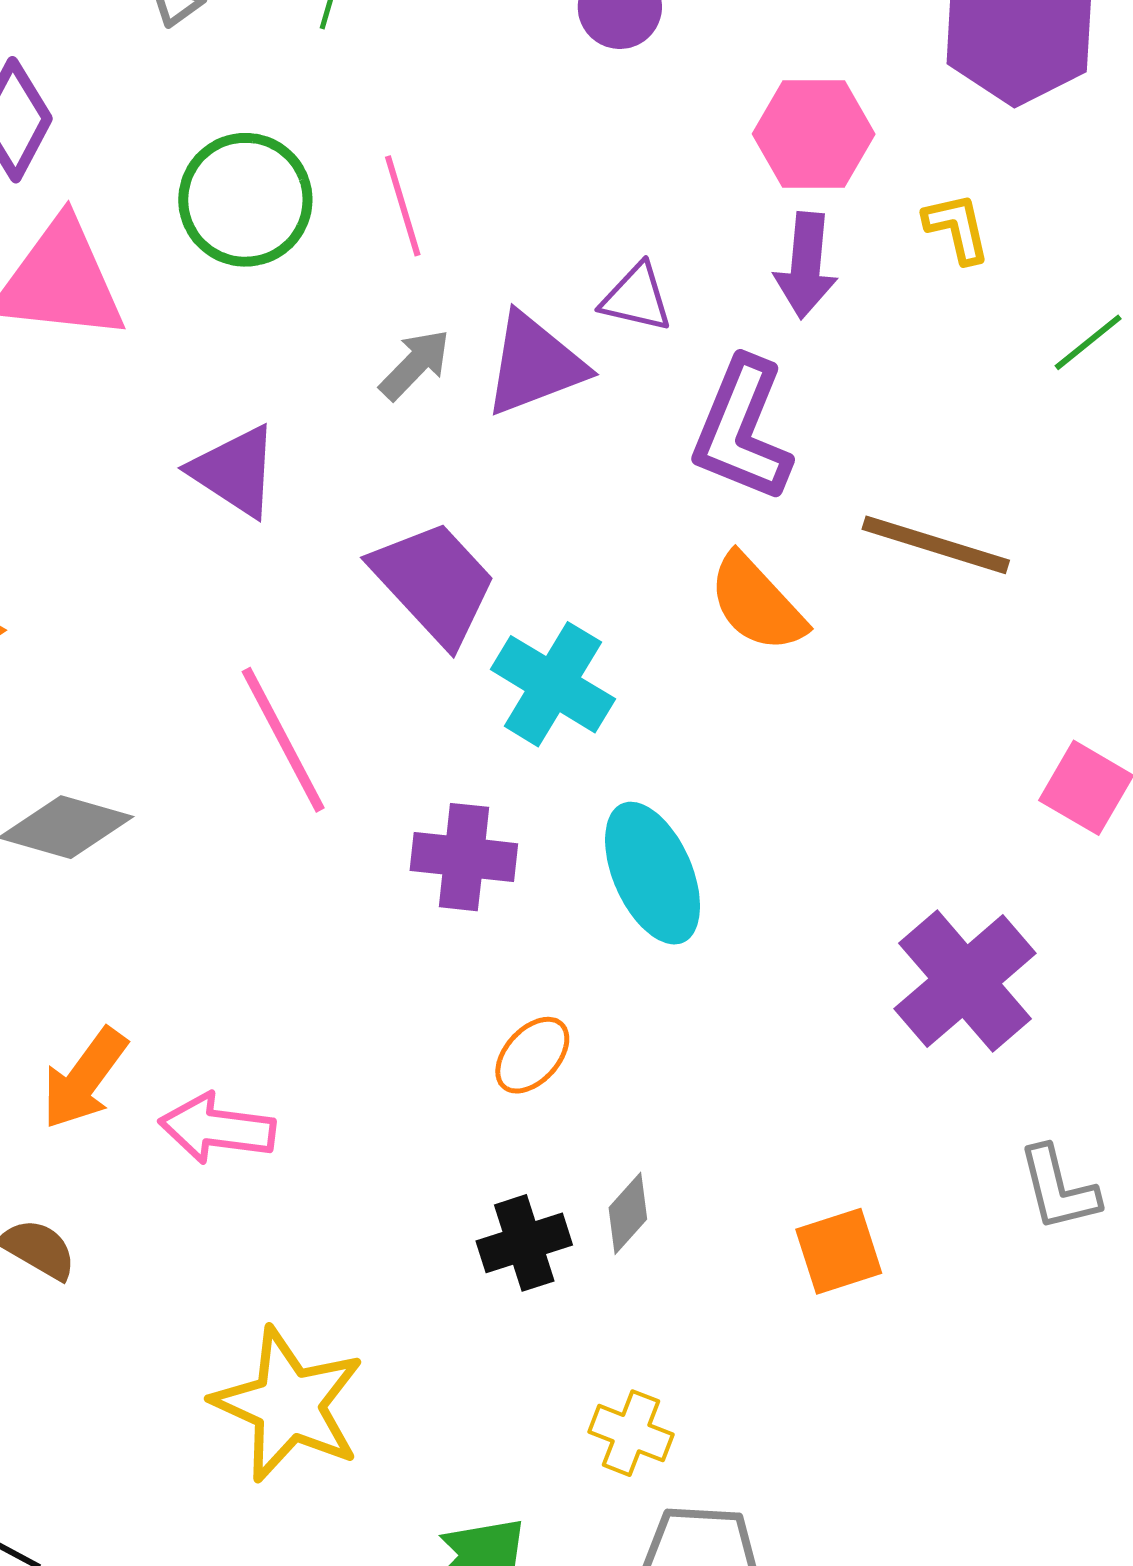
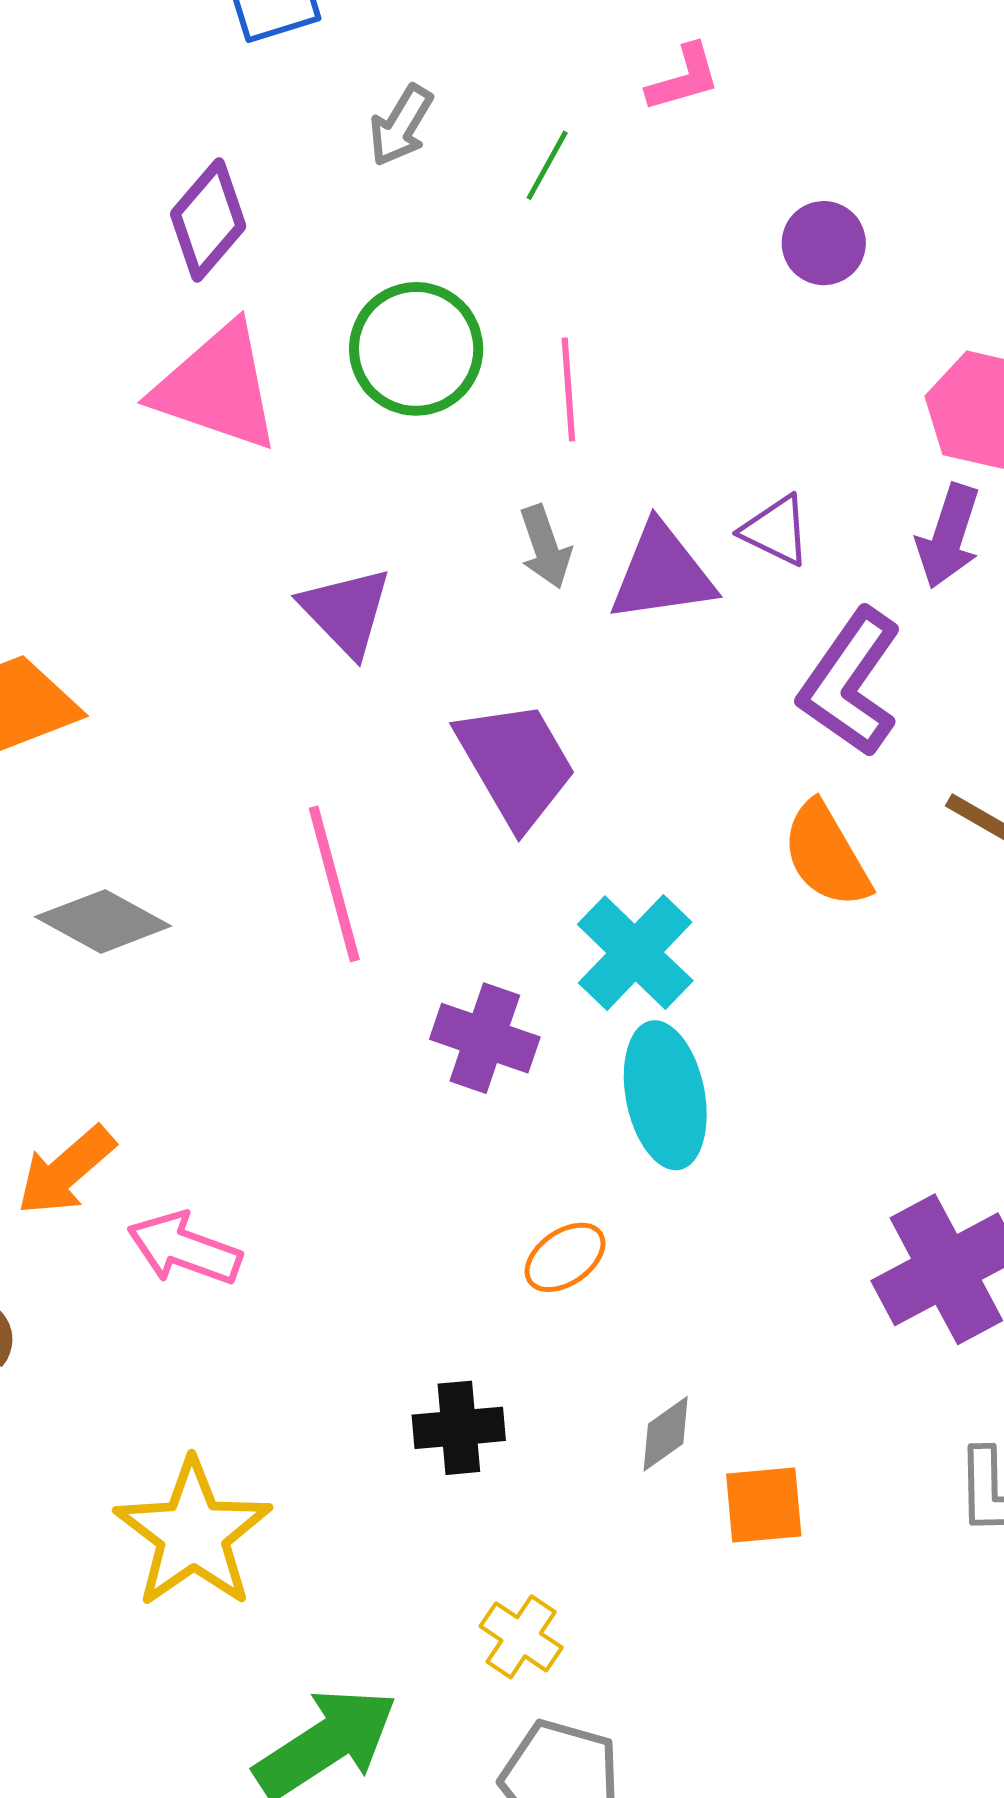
gray arrow: (415, 364) -> (545, 547), turned 104
cyan cross: (553, 684) -> (635, 953), moved
orange ellipse: (532, 1055) -> (565, 1257), moved
gray diamond: (628, 1213) -> (666, 1434), moved

